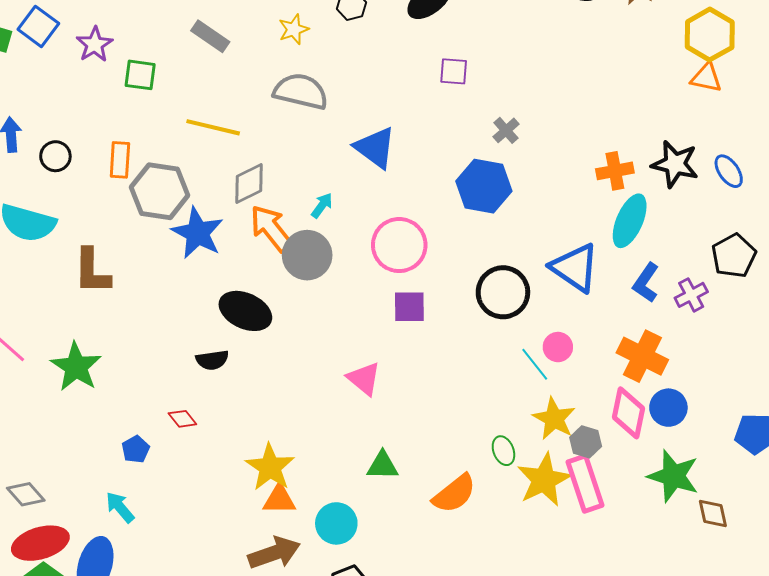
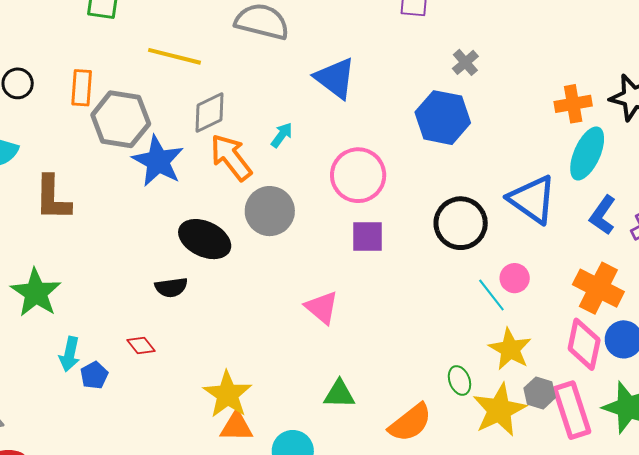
gray circle: (307, 255) -> (270, 211), moved
gray hexagon: (586, 442) -> (540, 393), moved
pink rectangle: (585, 484) -> (572, 410), moved
cyan arrow: (120, 507) -> (70, 354), moved, turned -128

